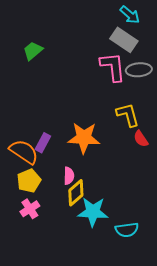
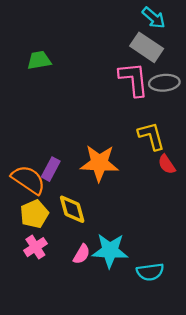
green trapezoid: (33, 51) -> (39, 60), turned 30
pink semicircle: (69, 176) -> (82, 254), moved, turned 30
yellow diamond: (76, 193) -> (72, 209), moved, turned -64

